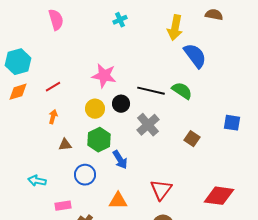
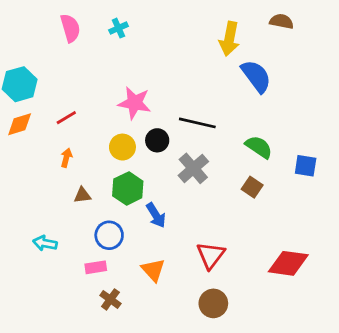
cyan cross: (120, 20) -> (118, 28), moved
green semicircle: (182, 91) -> (259, 147), moved
orange triangle: (118, 201) -> (153, 270), turned 48
pink rectangle: (63, 206) -> (96, 267), moved

